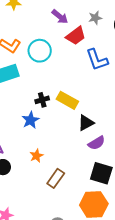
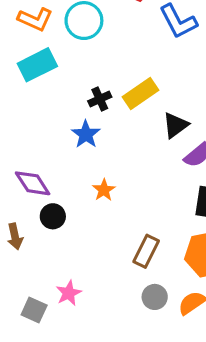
yellow rectangle: (67, 100) -> (141, 94), turned -55
brown rectangle: (56, 178) -> (146, 251), moved

